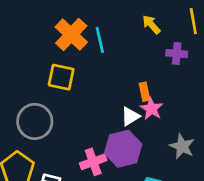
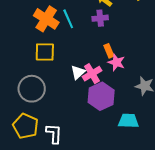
purple cross: (177, 54) -> (100, 18), moved
white triangle: (130, 116) -> (78, 72), moved
pink cross: (93, 162) -> (92, 74), moved

